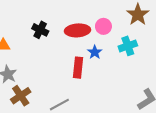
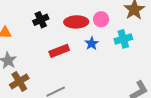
black cross: (40, 30) -> (41, 20), turned 35
red rectangle: (78, 68) -> (59, 51), moved, turned 60

